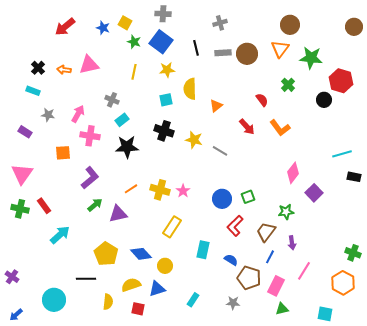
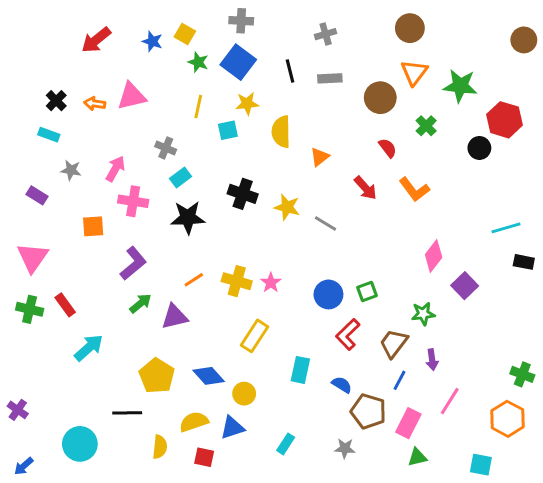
brown circle: (290, 25) -> (410, 28), moved
brown circle: (247, 54) -> (380, 98), moved
cyan square: (166, 100) -> (228, 130), moved

